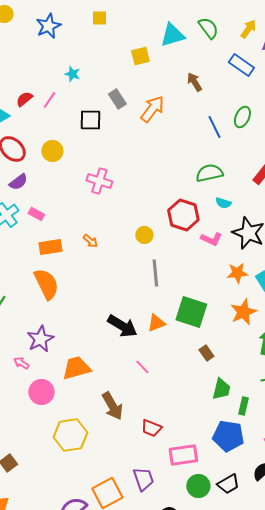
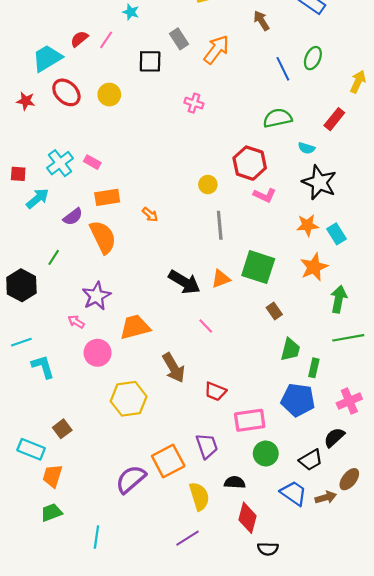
pink cross: (99, 181) -> (194, 103), moved, size x0.7
purple semicircle: (18, 182) -> (73, 217), moved
cyan semicircle: (223, 203) -> (306, 148), moved
pink L-shape: (211, 239) -> (265, 195), moved
orange arrow: (90, 241) -> (150, 215), moved
black trapezoid: (228, 484) -> (311, 460), moved

